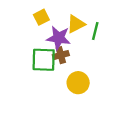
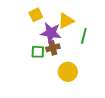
green line: (95, 31) -> (84, 36), moved
green square: (44, 60) -> (38, 52), size x0.6

